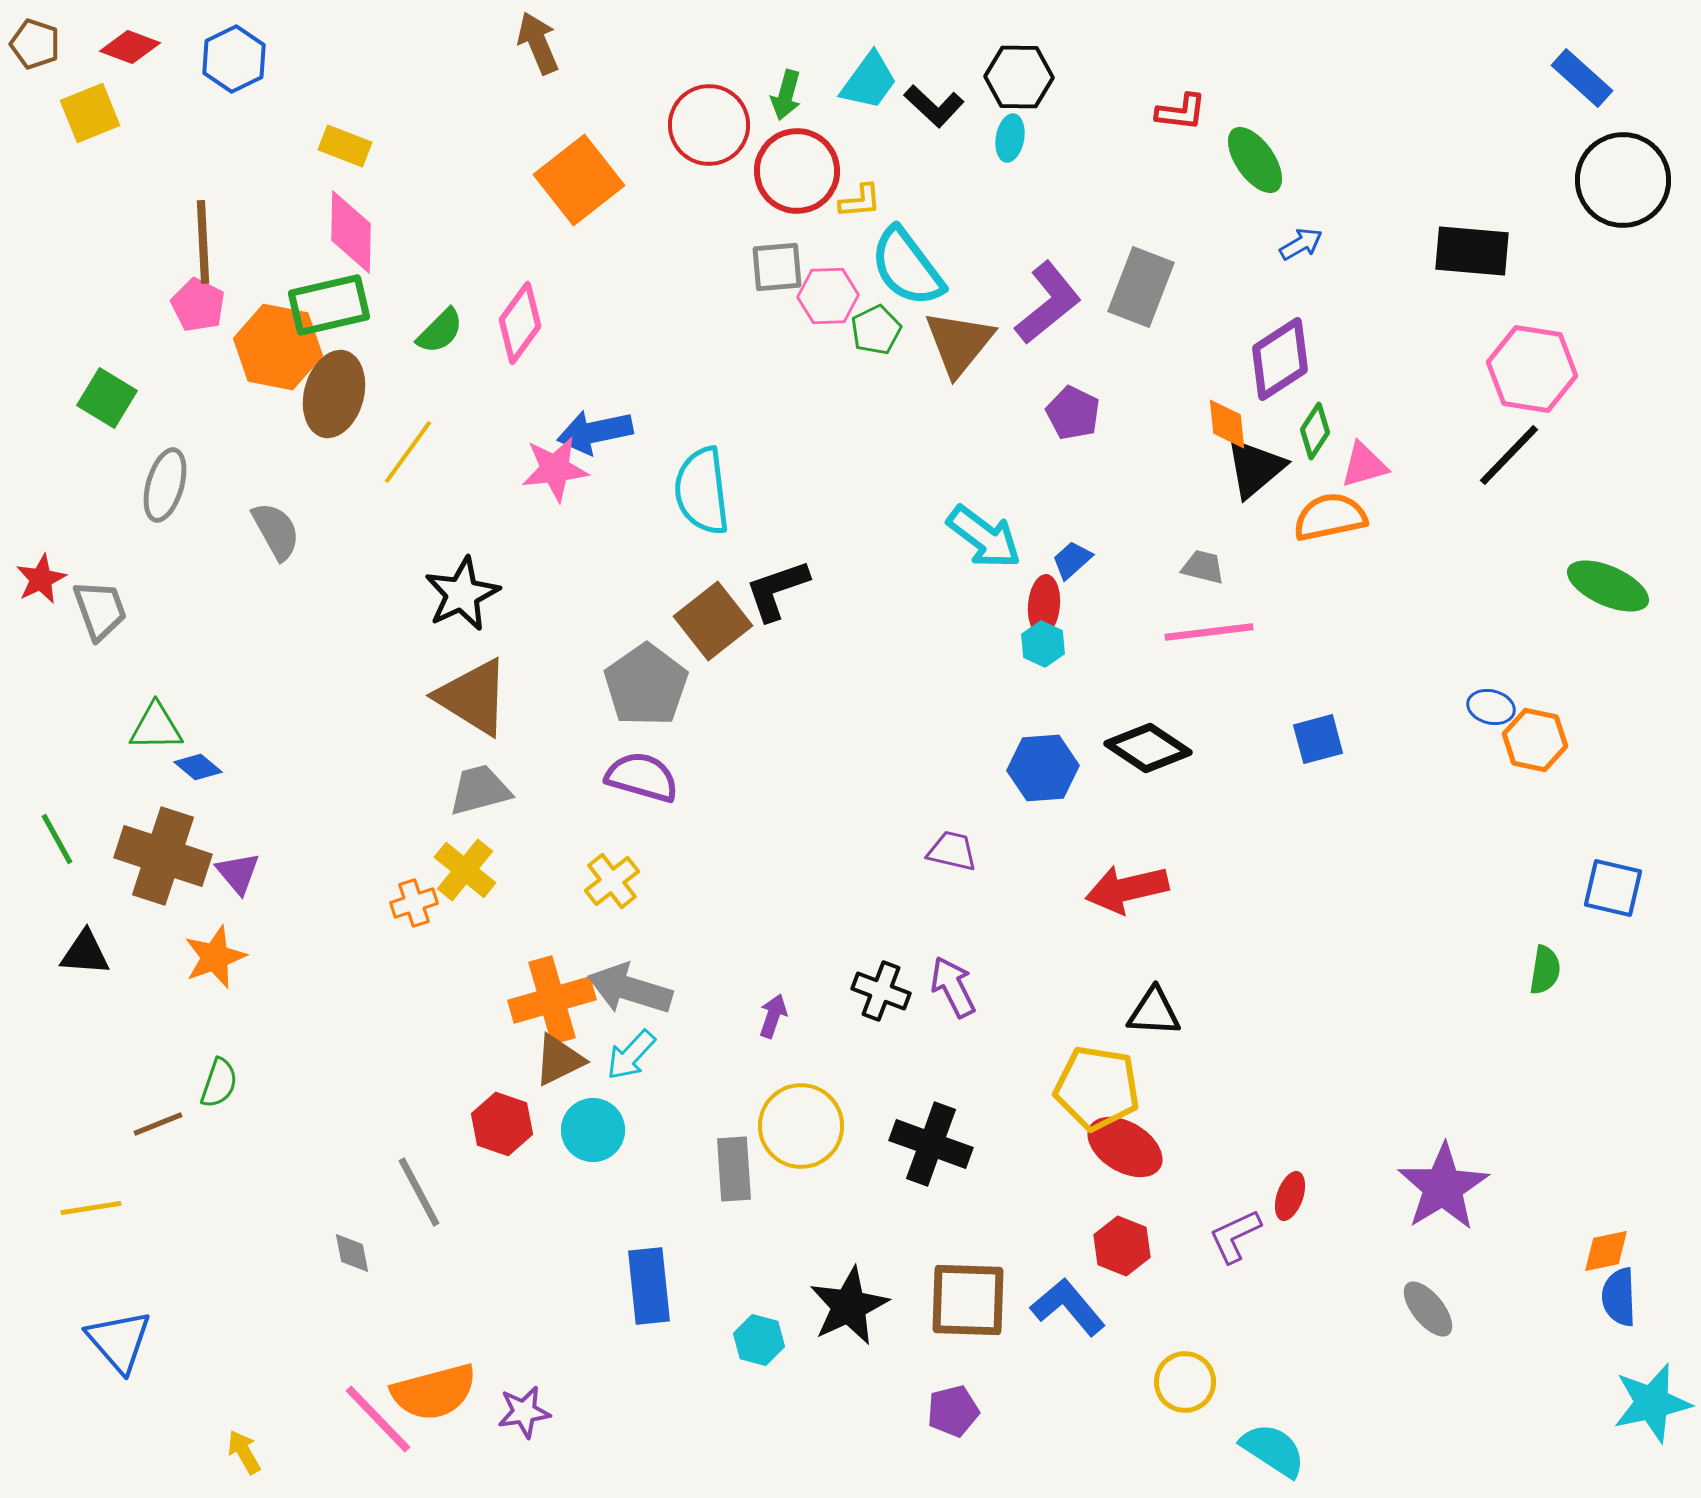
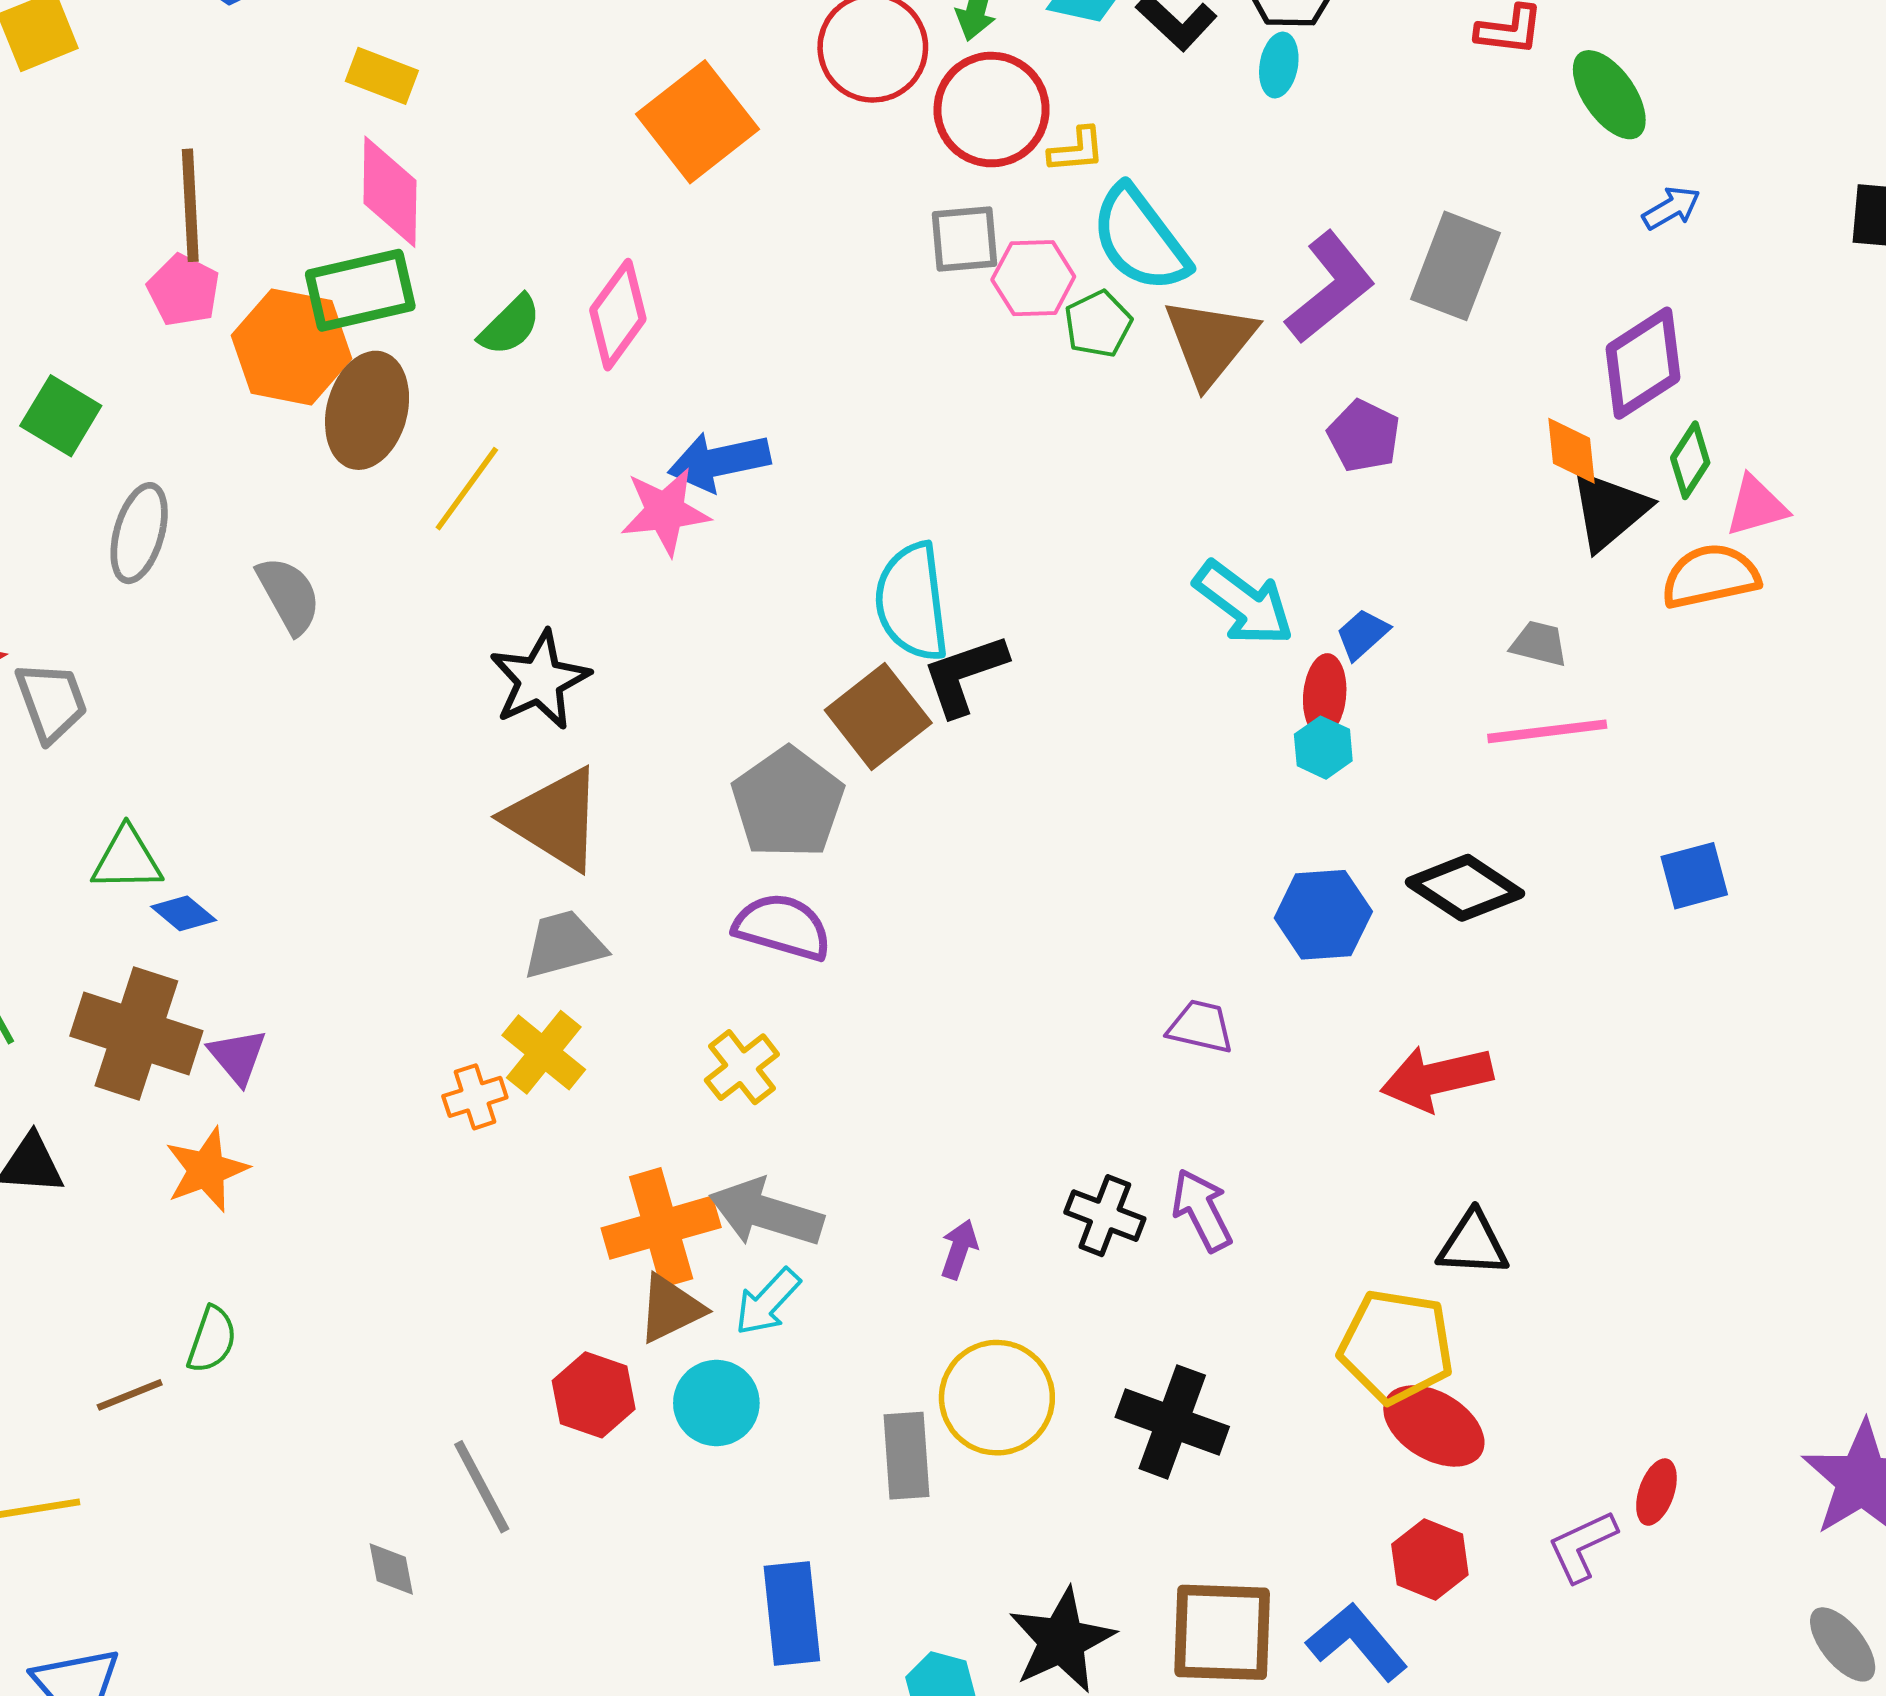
cyan semicircle: (702, 491) -> (912, 602), moved

